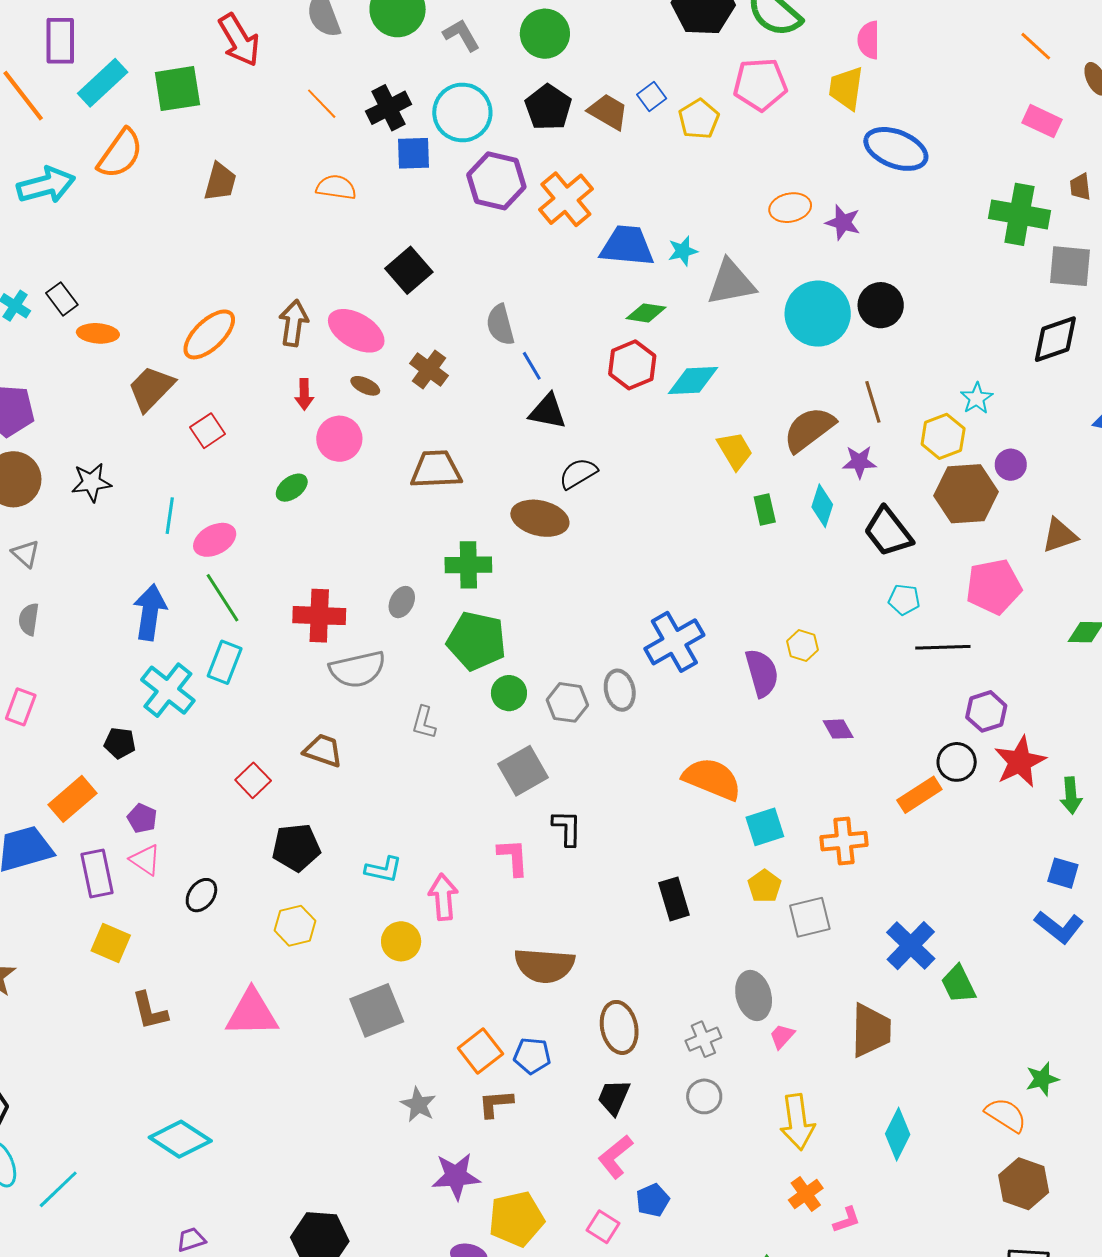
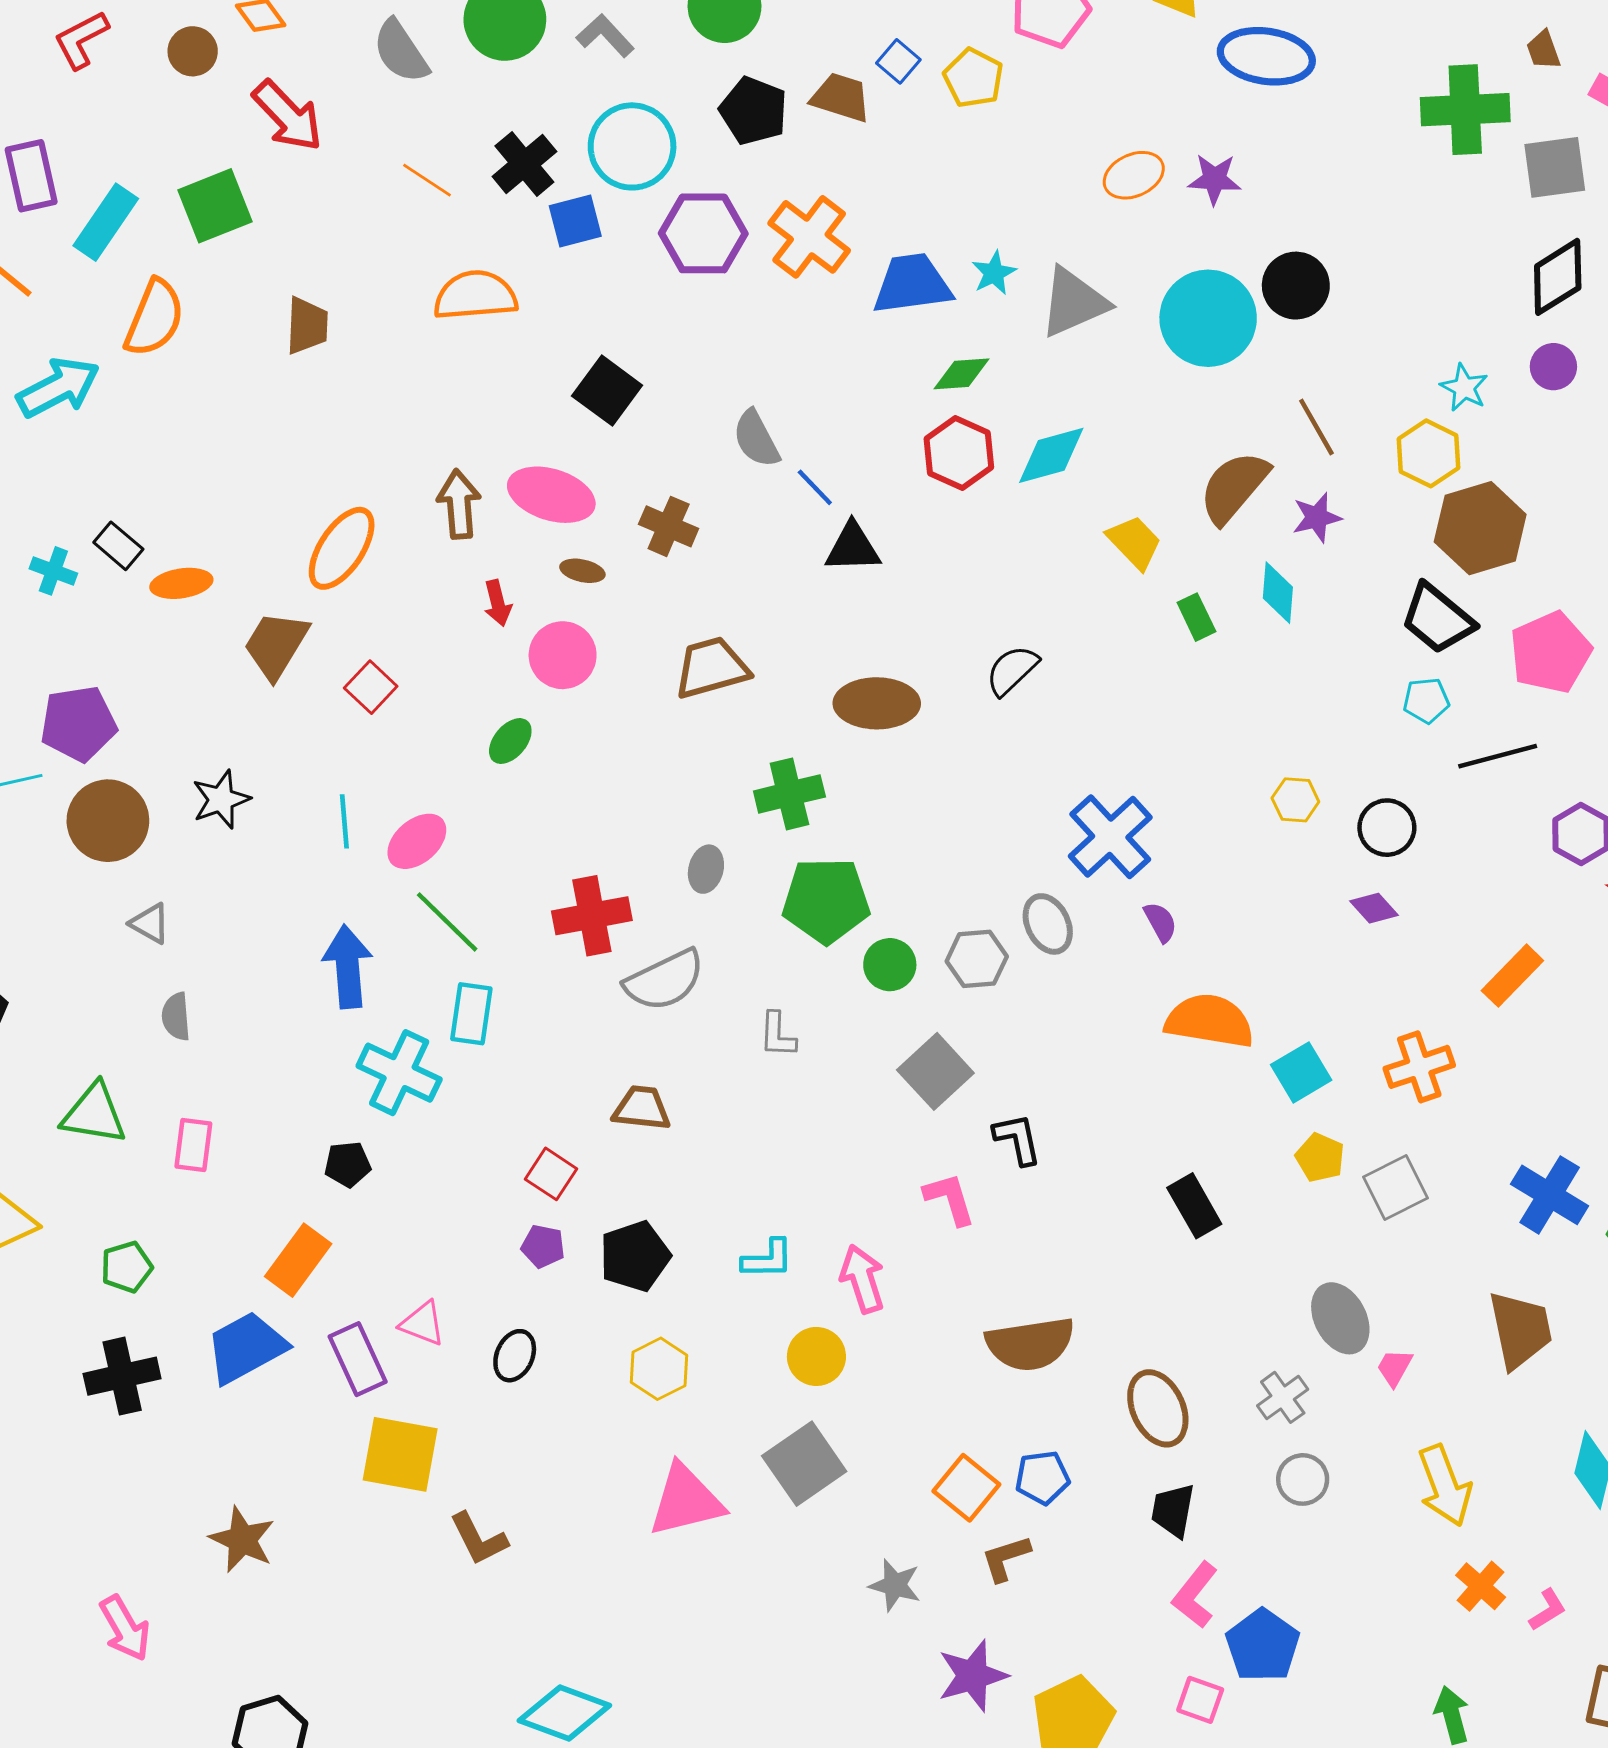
orange semicircle: (336, 187) -> (475, 295), size x1.4
purple circle: (1011, 465) -> (1553, 367), moved
black semicircle: (578, 473) -> (1012, 670), moved
black trapezoid: (888, 532) -> (1437, 619), moved
purple semicircle: (762, 673) -> (1160, 922), moved, size x0.6
black circle: (957, 762) -> (1387, 828), moved
purple pentagon: (142, 818) -> (543, 1246), moved
yellow square: (111, 943) -> (400, 1454), size x1.4
pink triangle: (252, 1013) -> (686, 1500), moved
blue pentagon: (653, 1200) -> (1263, 1645), size x1.5

